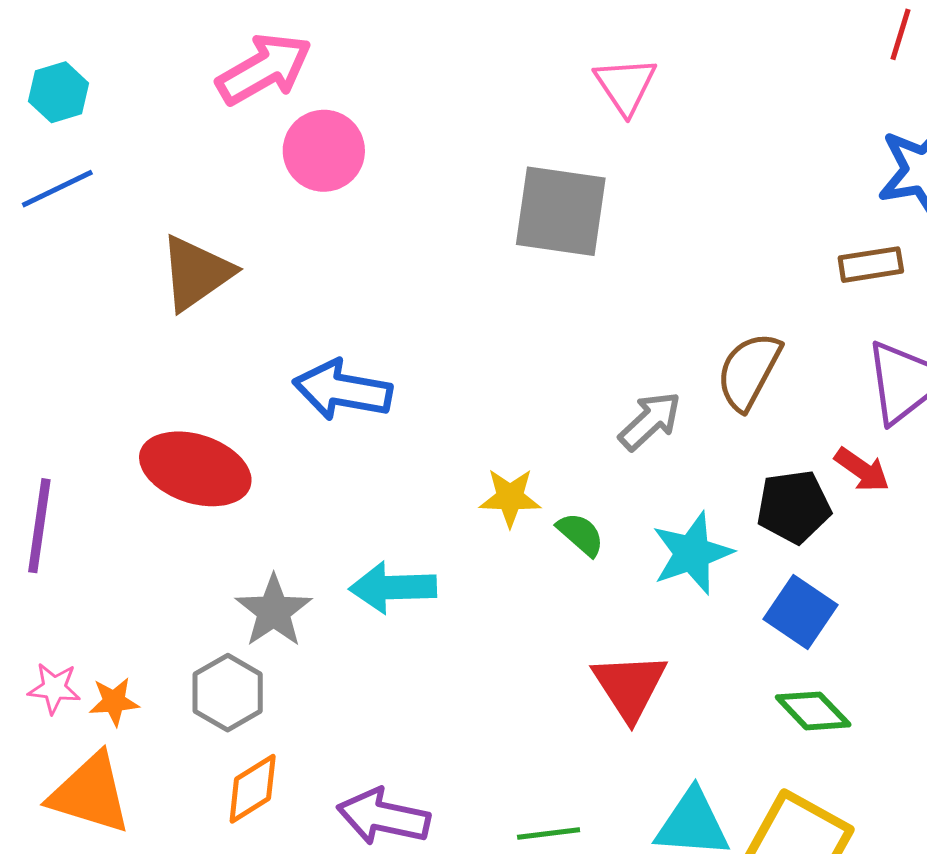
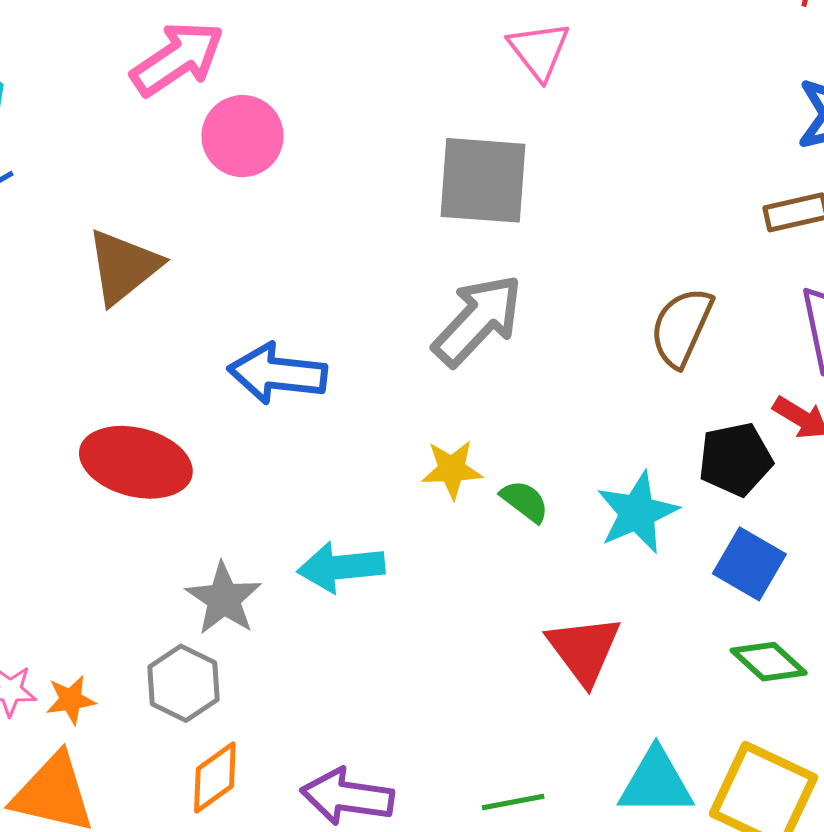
gray arrow: (650, 421) -> (478, 320), moved, size x1.5

